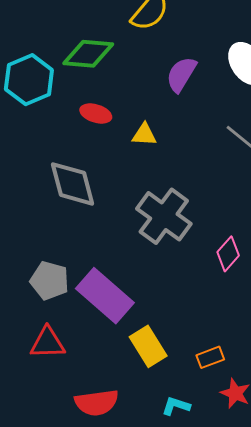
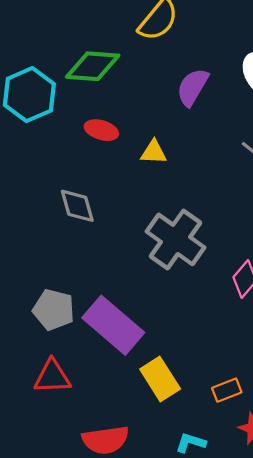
gray diamond: (73, 184) -> (77, 206), size x0.7

